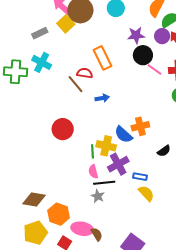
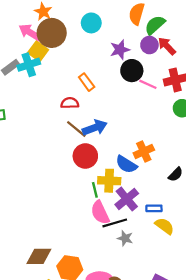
orange rectangle: (102, 58) -> (87, 82), size x0.7
cyan cross: (42, 62) -> (29, 65), moved, turned -36
brown line: (75, 84) -> (76, 129), moved
blue arrow: (102, 98) -> (95, 128), size x1.5
red circle: (63, 129) -> (85, 156), moved
pink semicircle: (93, 172) -> (100, 213), size x1.5
gray star: (98, 196) -> (125, 238), moved

